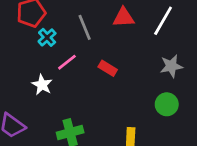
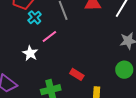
red rectangle: (108, 68) -> (77, 74), moved

